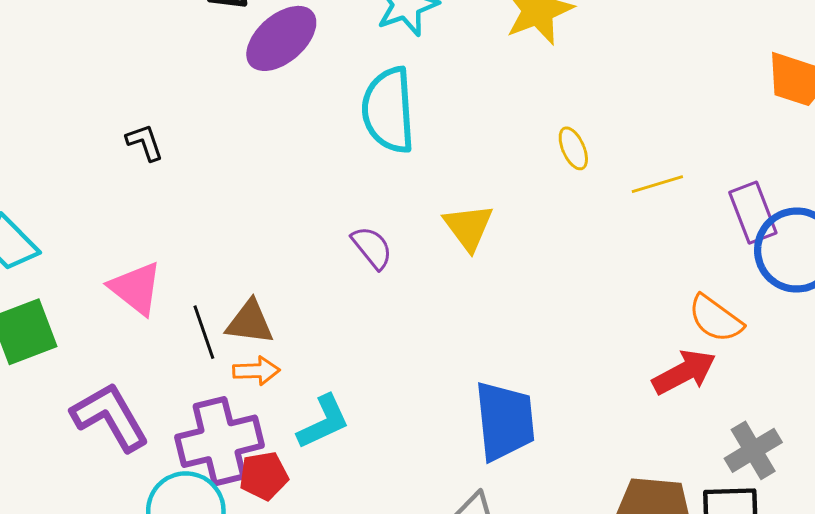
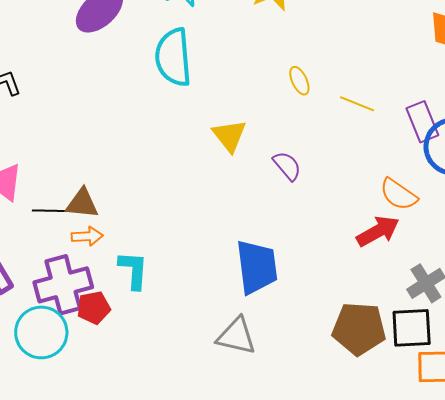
yellow line: (657, 184) -> (357, 104), turned 40
purple semicircle: (372, 248) -> (287, 166), moved
black line: (204, 332) -> (51, 211), turned -69
cyan L-shape: (323, 422) -> (133, 270), turned -60

